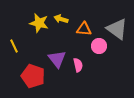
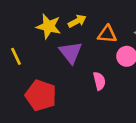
yellow arrow: (61, 19) -> (77, 21), turned 136
purple triangle: (57, 59) -> (71, 52), moved

